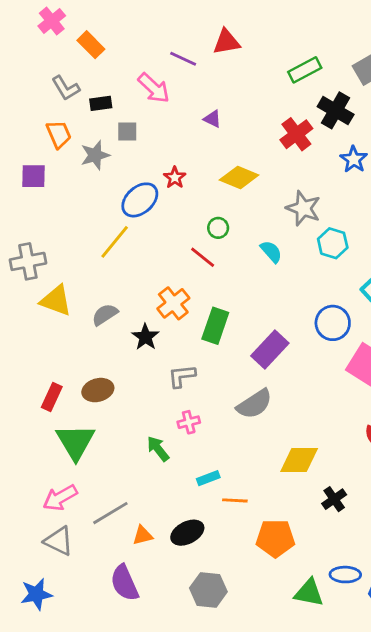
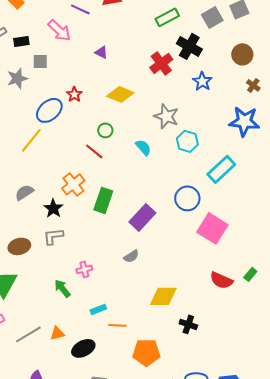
gray L-shape: (182, 376) -> (53, 236), moved
gray semicircle: (254, 404) -> (131, 256), size x0.6
black cross: (334, 499) -> (188, 324), turned -36
orange triangle: (143, 535) -> (57, 333), moved

